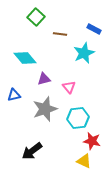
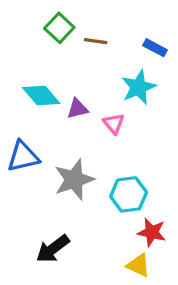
brown line: (60, 34) -> (96, 41), moved
purple triangle: (44, 79) -> (77, 109), moved
pink triangle: (69, 87) -> (114, 124), moved
blue triangle: (14, 95) -> (23, 157), size x1.5

